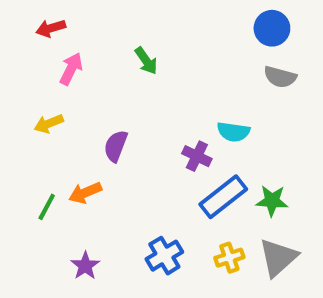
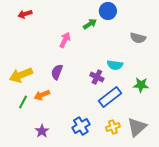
blue circle: (272, 28) -> (108, 11), moved
green arrow: (146, 61) -> (90, 24), moved, turned -88
pink arrow: (71, 69) -> (65, 40), moved
yellow arrow: (49, 124) -> (21, 75), moved, size x1.6
green star: (272, 201) -> (141, 85), moved

